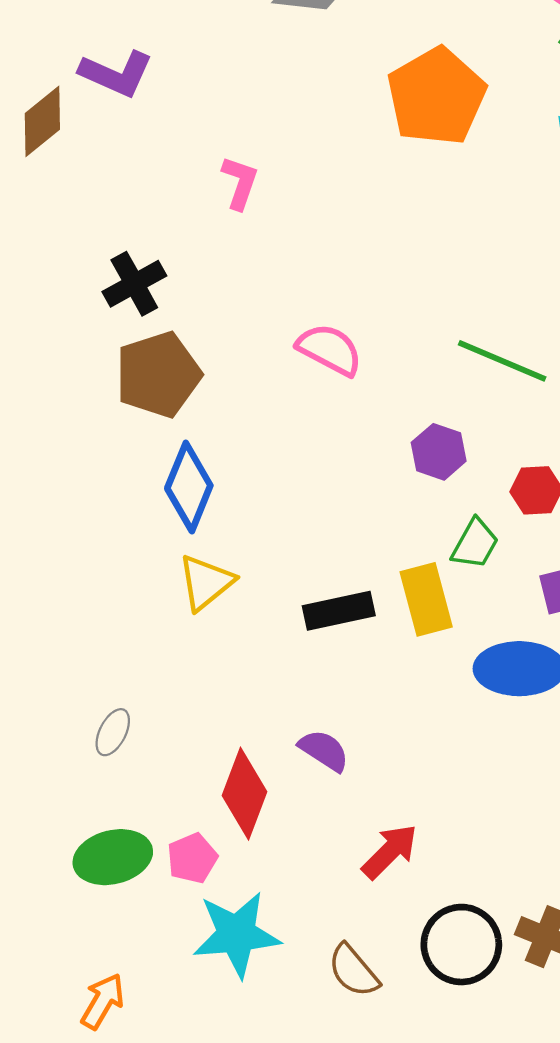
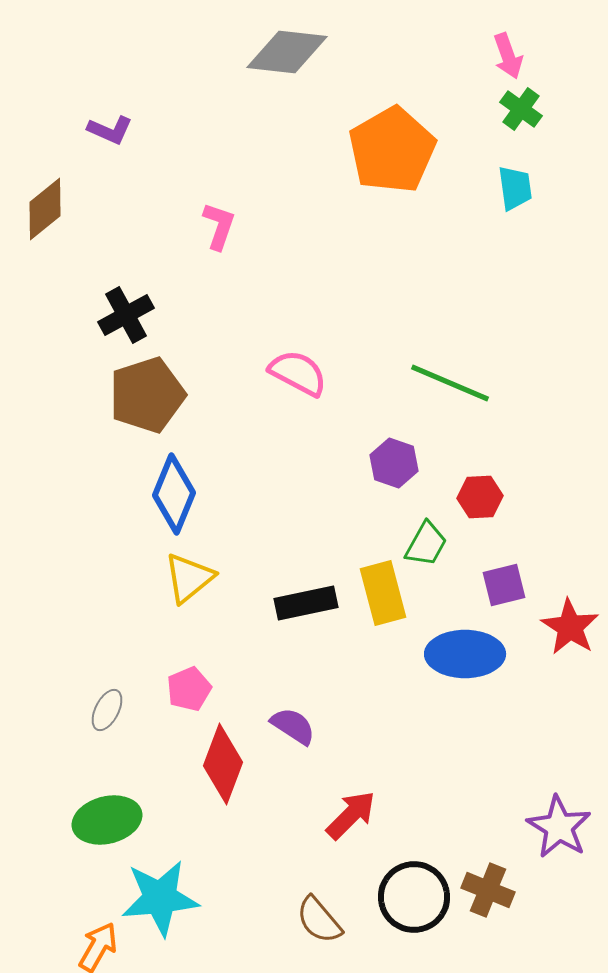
purple L-shape: (116, 74) -> (110, 130), size x0.7
brown diamond: (42, 121) -> (45, 209), moved
pink pentagon: (192, 858) -> (189, 689), moved
cyan star: (237, 934) -> (160, 898), moved

